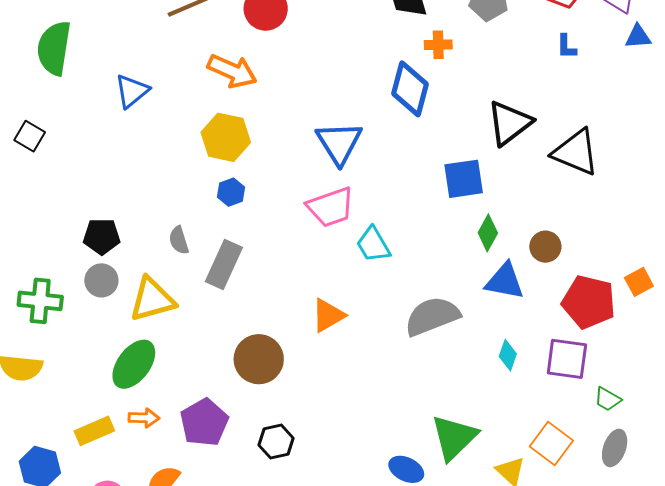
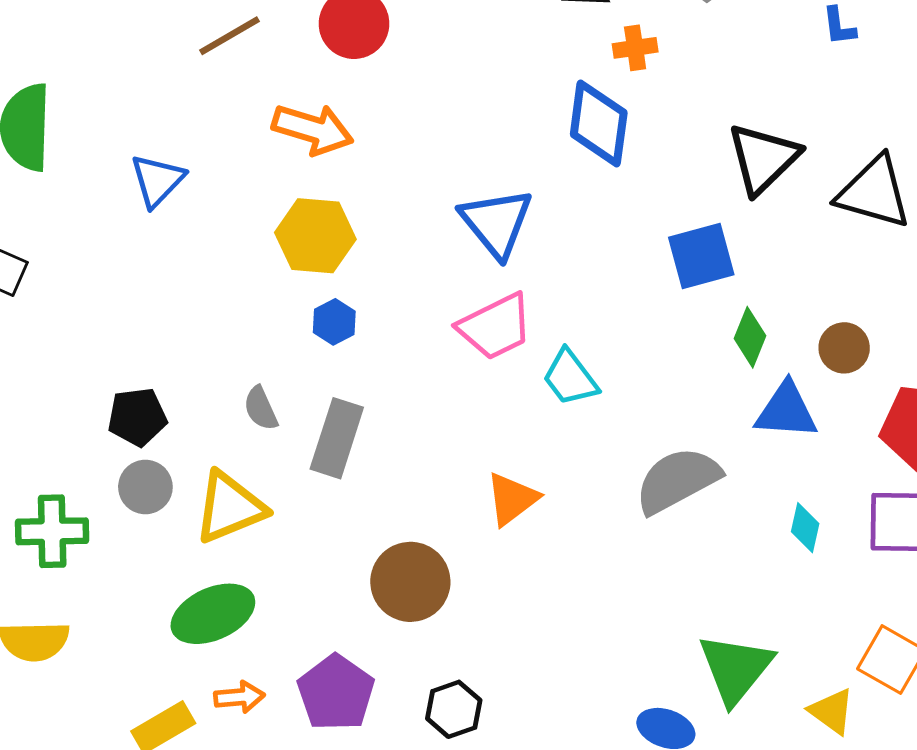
green ellipse: (134, 364) -> (213, 614), turned 36

